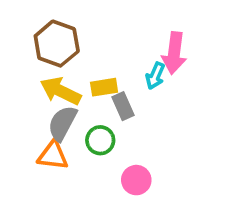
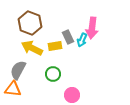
gray rectangle: (123, 106) -> (68, 37), moved
gray semicircle: (62, 123) -> (18, 70), moved
orange triangle: (53, 155) -> (13, 89), moved

